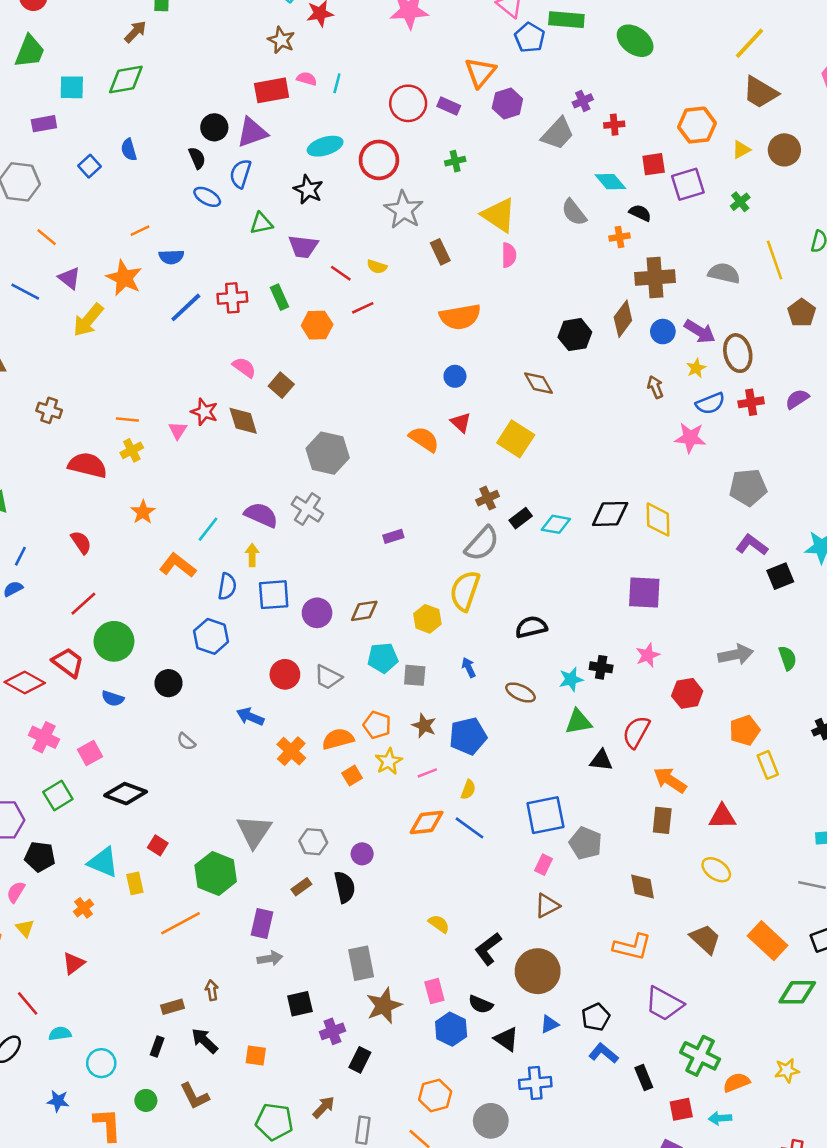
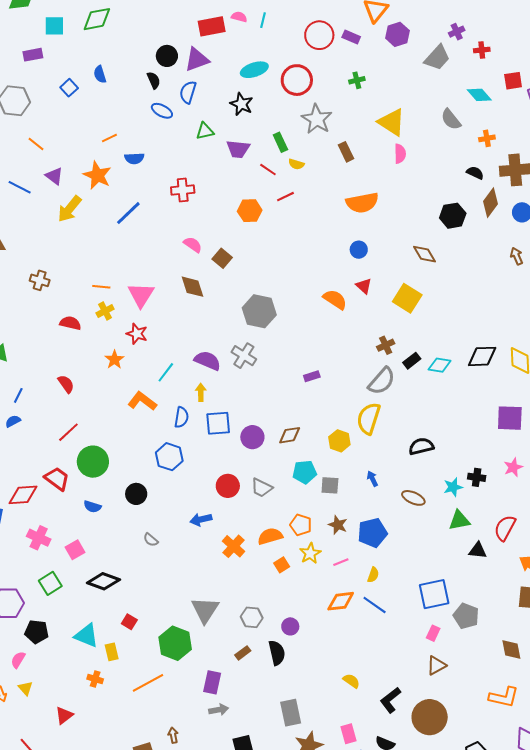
black semicircle: (640, 213) -> (475, 173), moved
green rectangle: (279, 297) -> (280, 142), moved
blue line: (186, 307) -> (128, 213), moved
red star: (204, 412) -> (137, 334), moved
pink triangle: (178, 430) -> (141, 295), size x1.8
red semicircle: (87, 465) -> (70, 323), size x0.7
red diamond: (25, 683) -> (23, 495), turned -32
blue arrow: (250, 717) -> (201, 519), turned -35
orange cross: (84, 908) -> (95, 679), moved, turned -35

